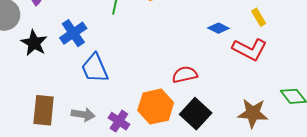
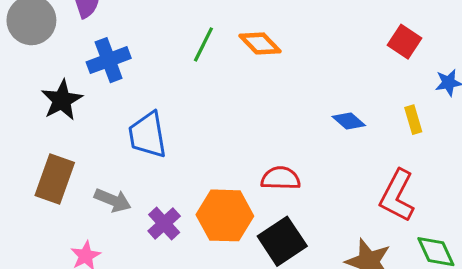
blue cross: (73, 33) -> (109, 60), moved
black star: (34, 43) -> (62, 100), moved
red L-shape: (250, 49) -> (397, 196), moved, turned 76

